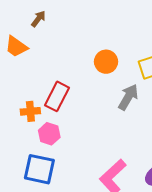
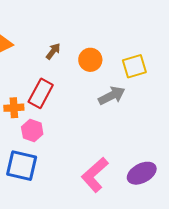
brown arrow: (38, 19) -> (53, 51), moved
gray arrow: (128, 97) -> (112, 96), turned 32

